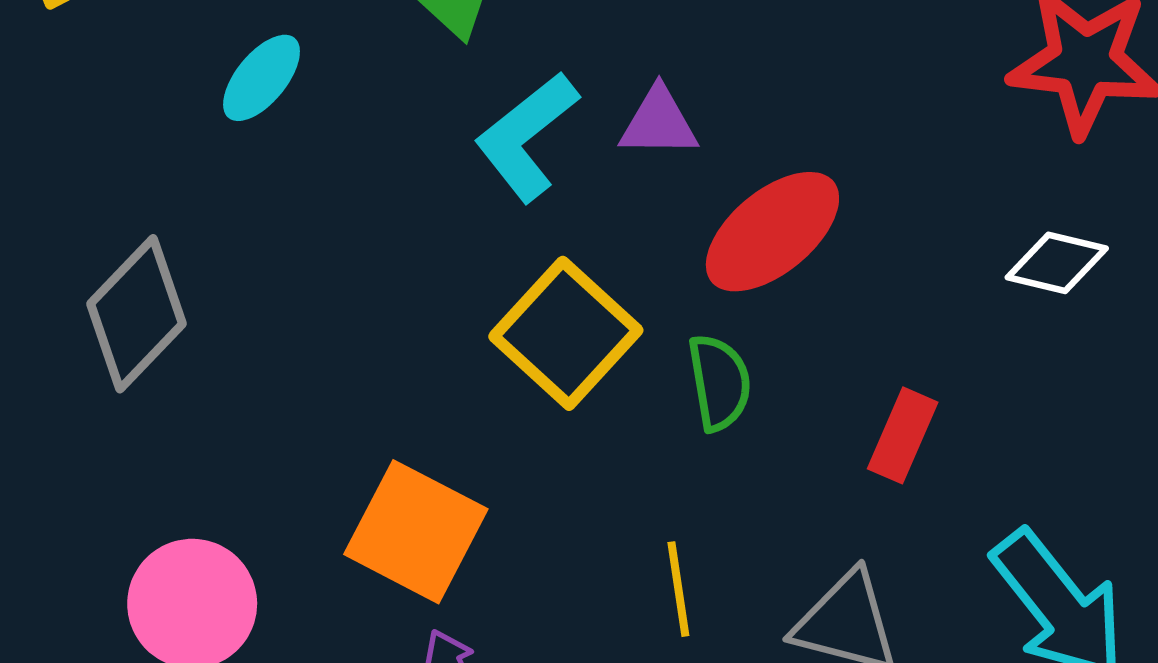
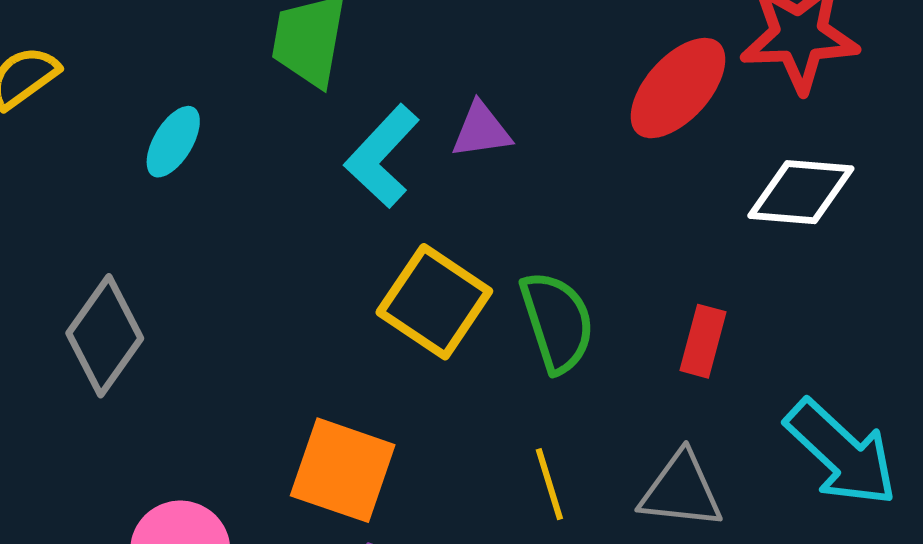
red ellipse: (772, 232) -> (678, 88), moved
white diamond: (1057, 263) -> (801, 192), size x1.4
green semicircle: (719, 383) -> (557, 322), size x1.4

